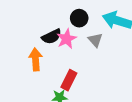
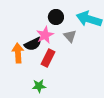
black semicircle: (52, 36) -> (33, 44), moved
red rectangle: (69, 80) -> (48, 58), moved

